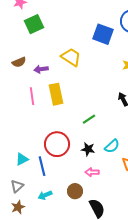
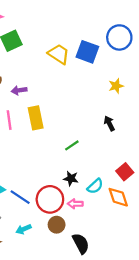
yellow trapezoid: (71, 57) -> (59, 54), moved
red circle: (57, 144) -> (50, 199), moved
cyan semicircle: (112, 146) -> (95, 186), moved
blue line: (42, 166) -> (20, 197), turned -42

